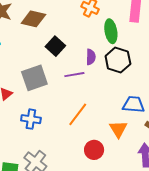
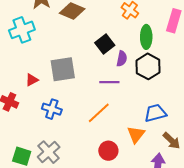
black square: (55, 46) -> (105, 44), moved
purple line: (74, 75) -> (109, 82), moved
blue trapezoid: (133, 104) -> (155, 113), turned -30

